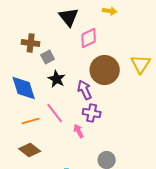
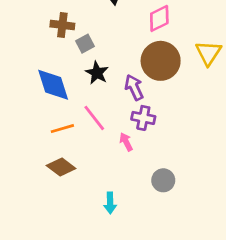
pink diamond: (89, 38) -> (159, 18), moved

